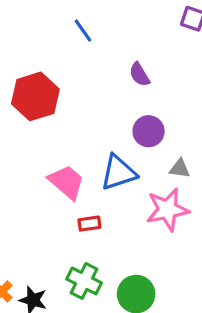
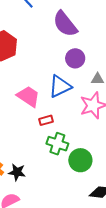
purple semicircle: (139, 74) -> (65, 24), size x1.8
green cross: (84, 281) -> (57, 144), moved

